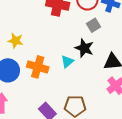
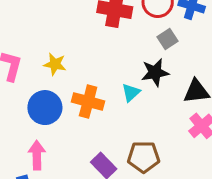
black star: (84, 48) -> (155, 72), turned -30

